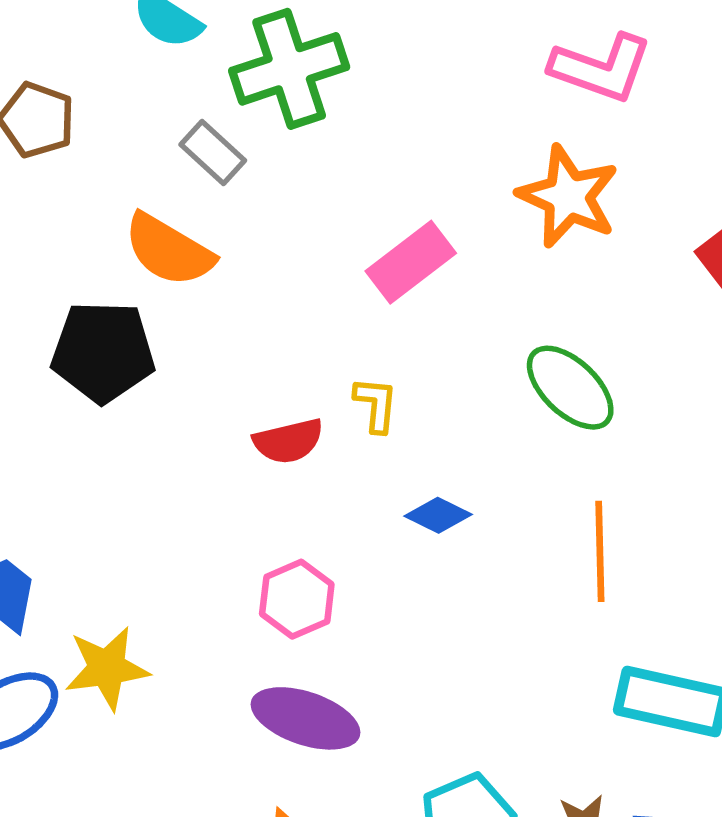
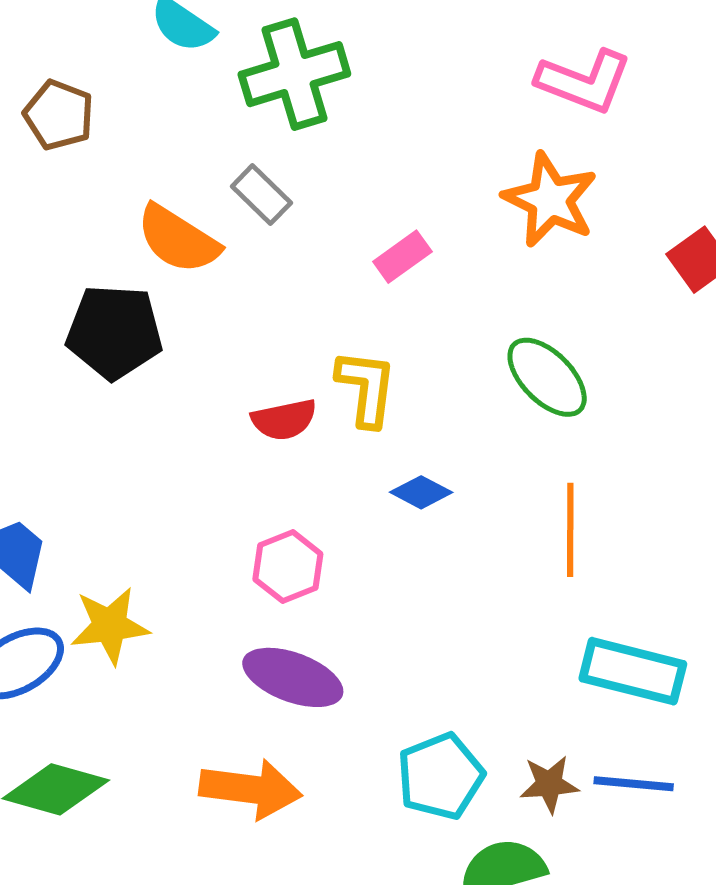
gray rectangle: (213, 153) -> (261, 195), moved
pink rectangle: (411, 262) -> (402, 257), size x0.7
yellow L-shape: (376, 405) -> (366, 388), size x1.5

